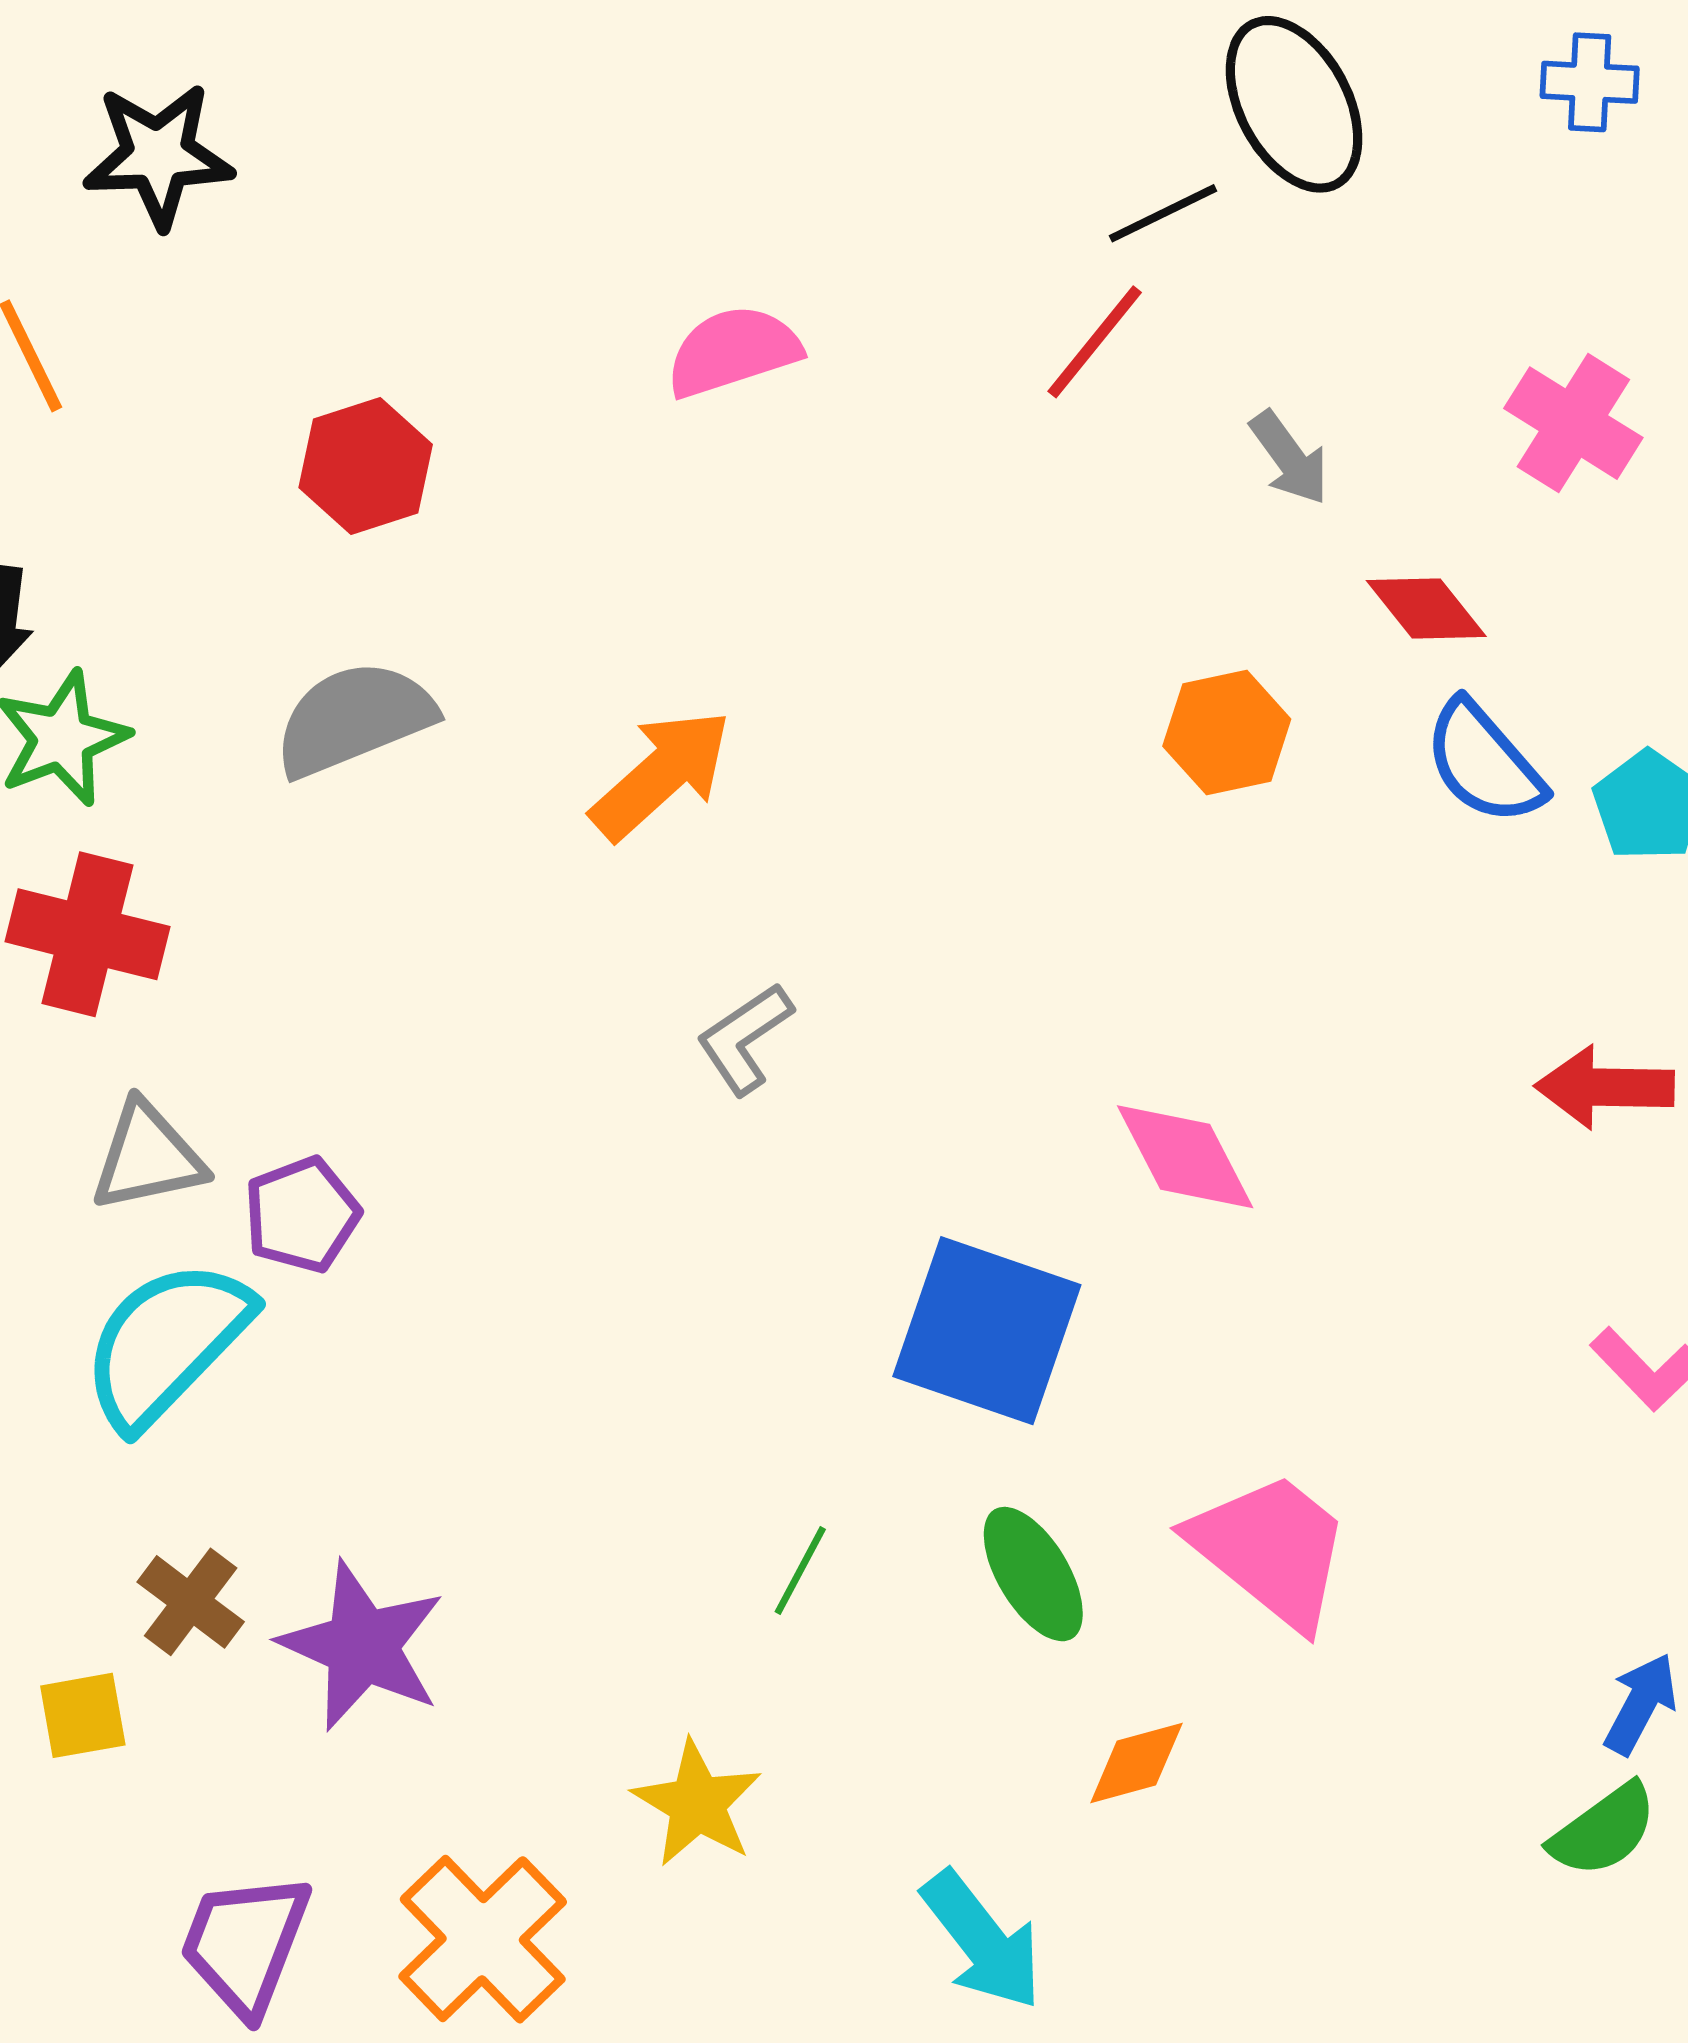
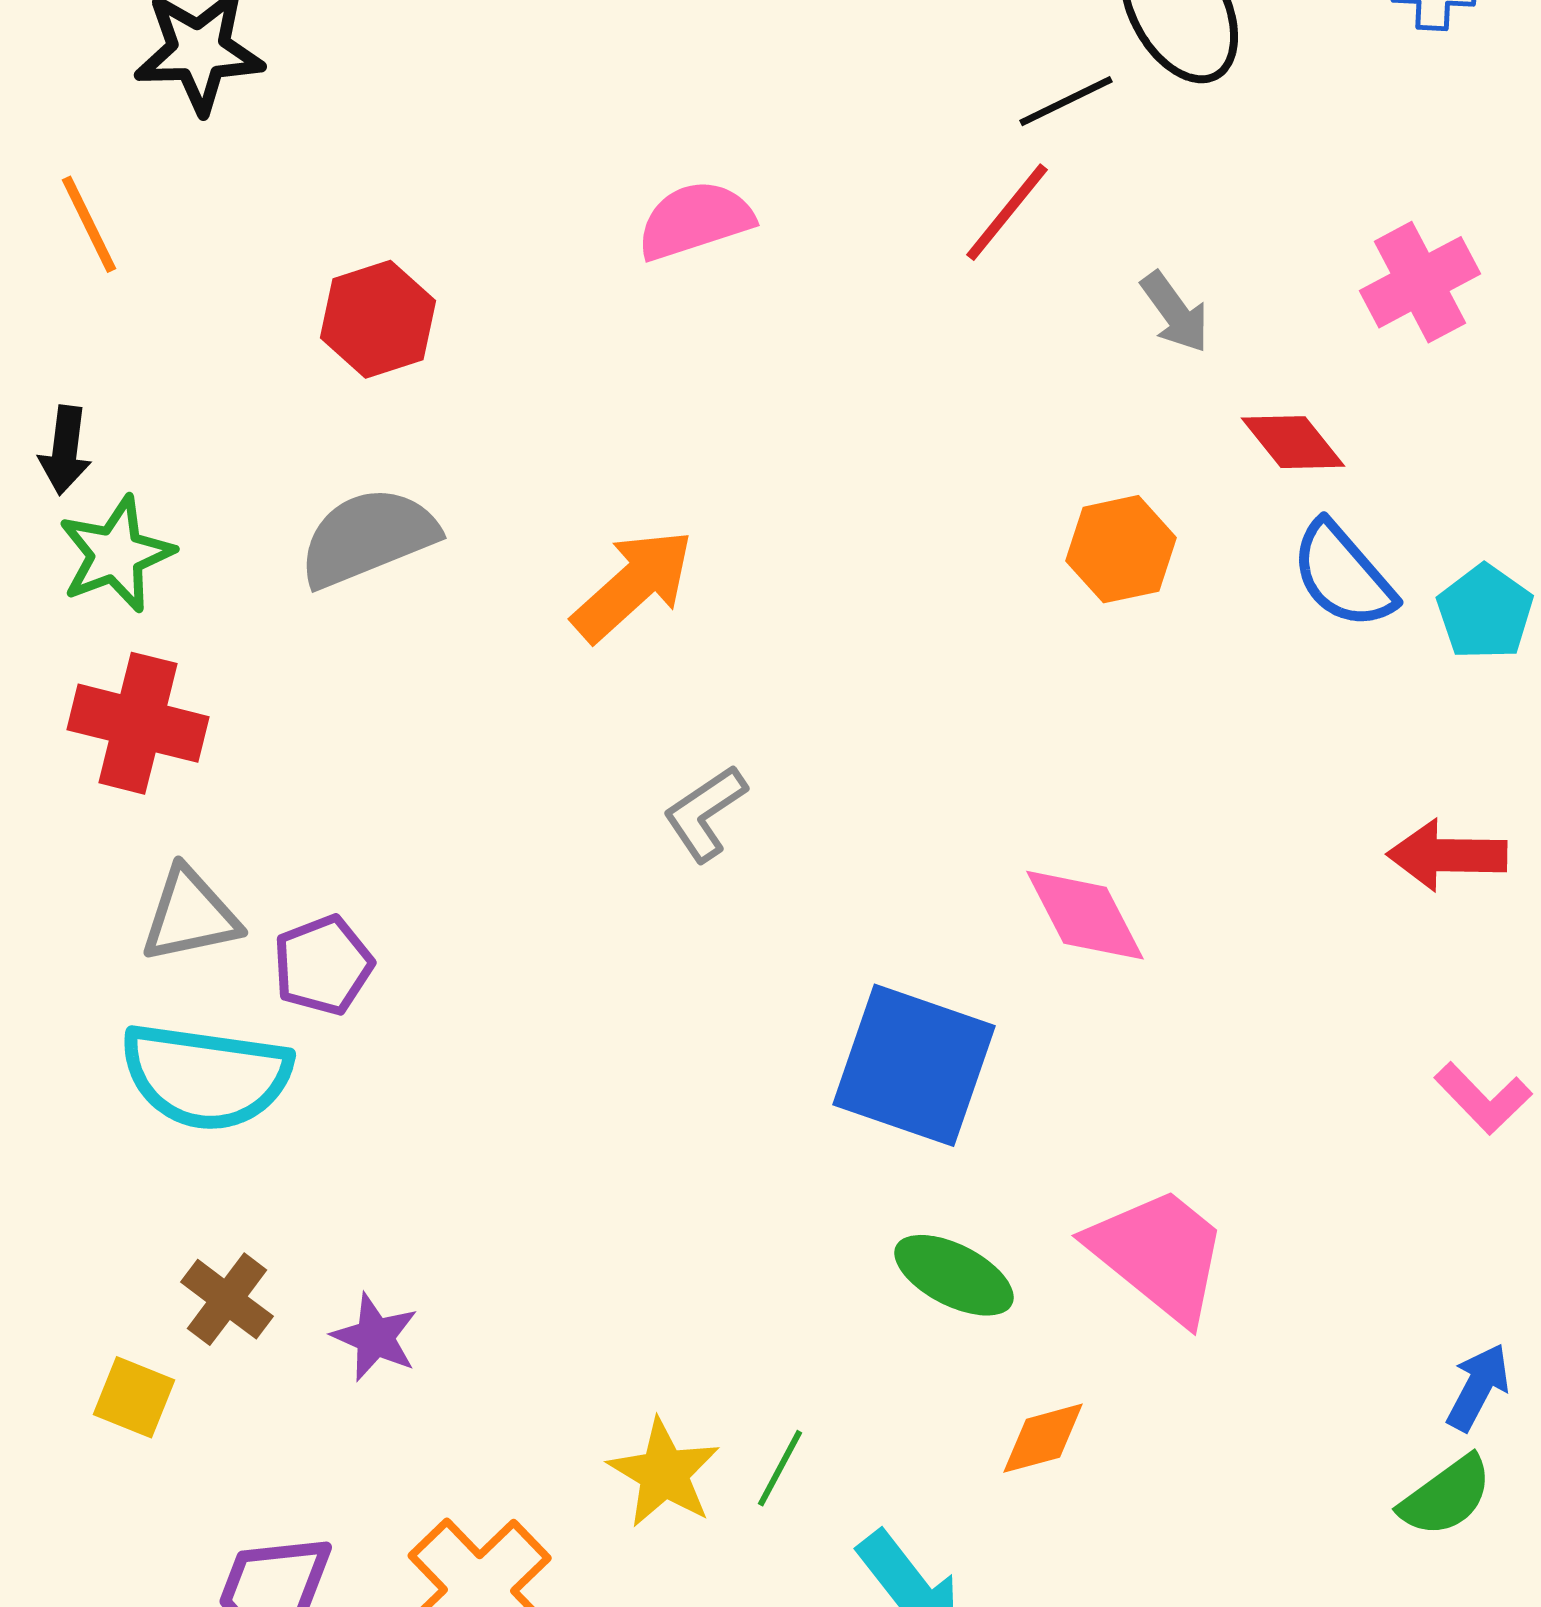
pink cross: (1573, 423) -> (1420, 282), turned 30
cyan semicircle: (166, 1343) -> (206, 1076), turned -126
green line: (800, 1571) -> (780, 1468), moved
green ellipse: (1033, 1574) -> (954, 1275), turned -32
purple star: (362, 1646) -> (375, 1337), size x0.6
yellow square: (83, 1715) -> (134, 1397), turned 32

